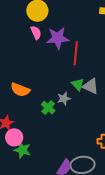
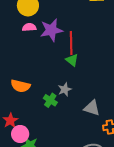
pink semicircle: (36, 33) -> (29, 27), turned -64
green triangle: (78, 84) -> (72, 60), moved
gray triangle: (91, 86) -> (92, 108), moved

